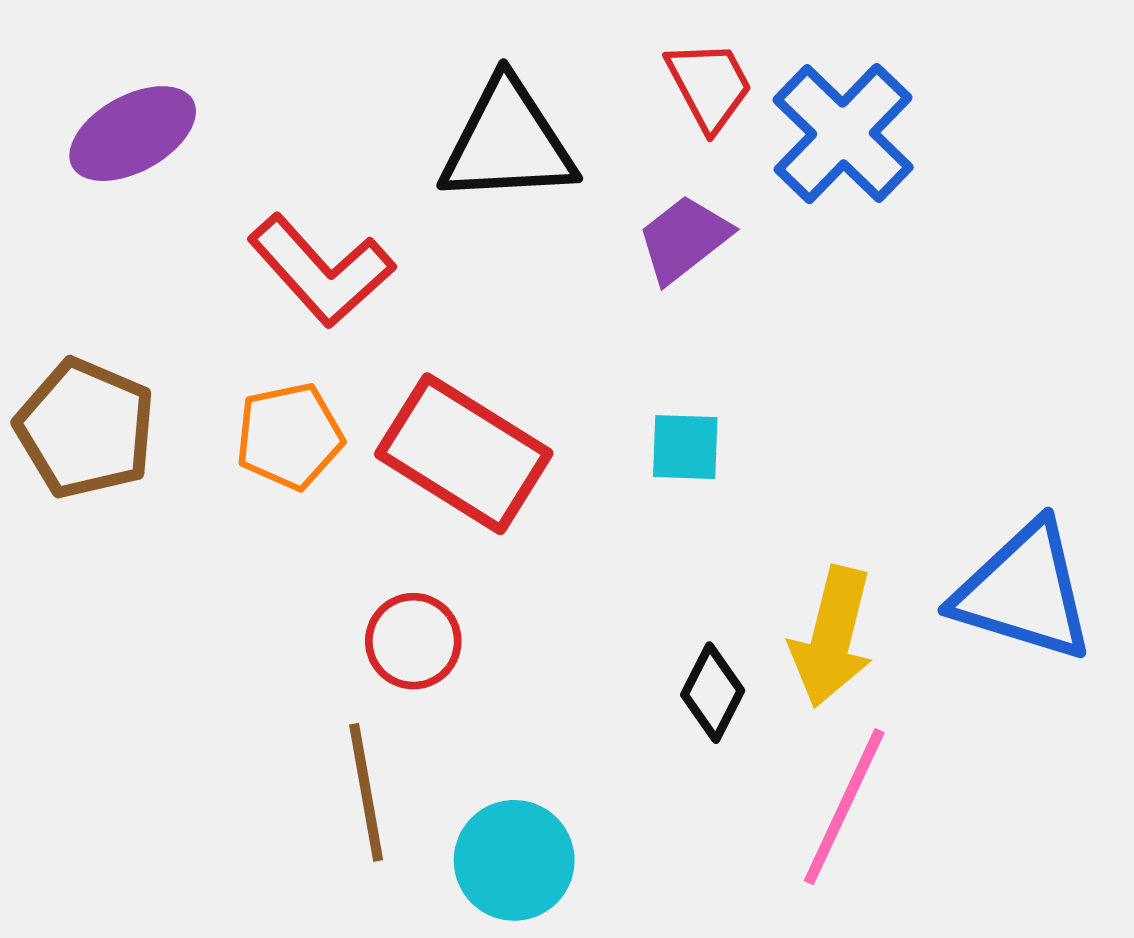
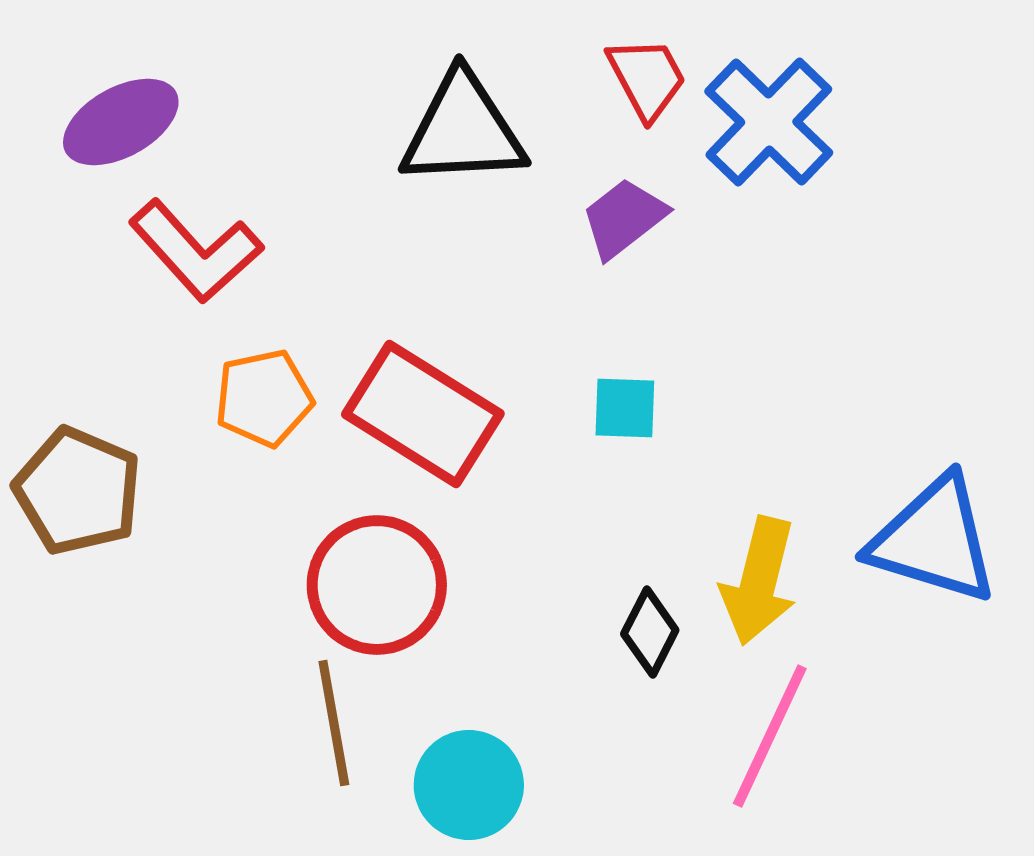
red L-shape: (321, 271) -> (196, 251), moved
brown pentagon: (86, 428) -> (78, 491), moved
red circle: (413, 641) -> (377, 585), size x1.6

